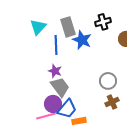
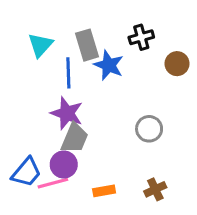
purple star: (55, 71) -> (67, 113), size x1.5
gray trapezoid: (60, 87) -> (75, 138), turned 60
brown cross: (112, 102) -> (155, 189), moved
blue trapezoid: (67, 109) -> (26, 172), moved

